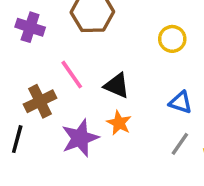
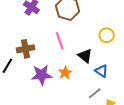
pink line: (72, 75) -> (60, 41), moved
black triangle: (117, 85) -> (85, 56), moved

